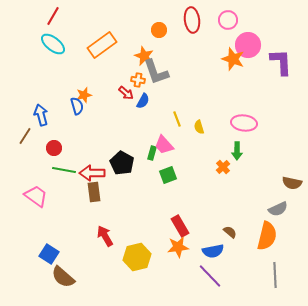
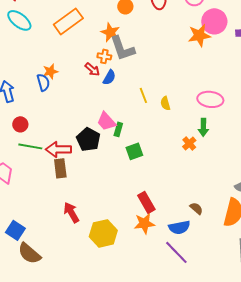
orange star: (233, 59) -> (199, 35), turned -30
pink trapezoid: (164, 145) -> (106, 121), moved

